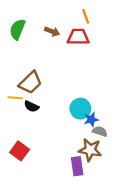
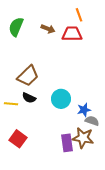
yellow line: (15, 98) -> (11, 104), moved
cyan circle: (80, 109) -> (61, 99), moved
purple rectangle: (77, 166) -> (67, 143), moved

